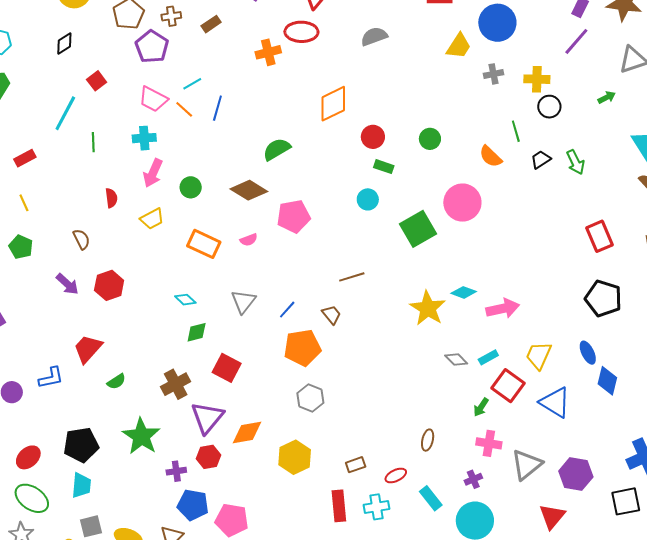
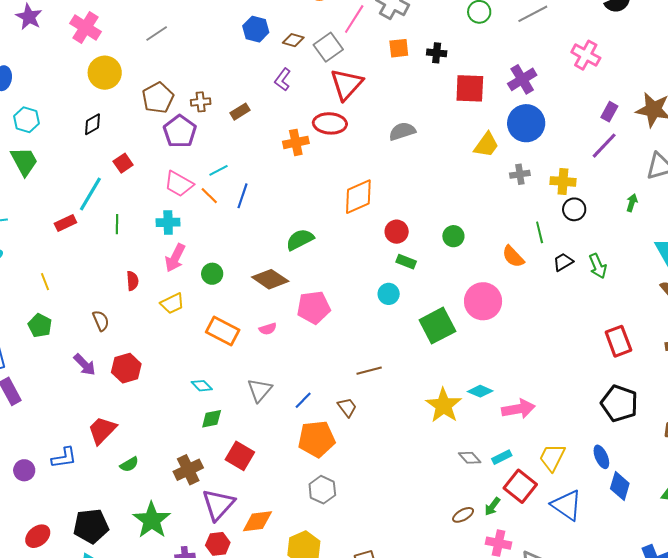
green arrow: (607, 97) -> (632, 203), turned -48
red rectangle: (25, 158) -> (65, 223), moved
brown ellipse: (428, 440) -> (463, 515), moved, turned 45

